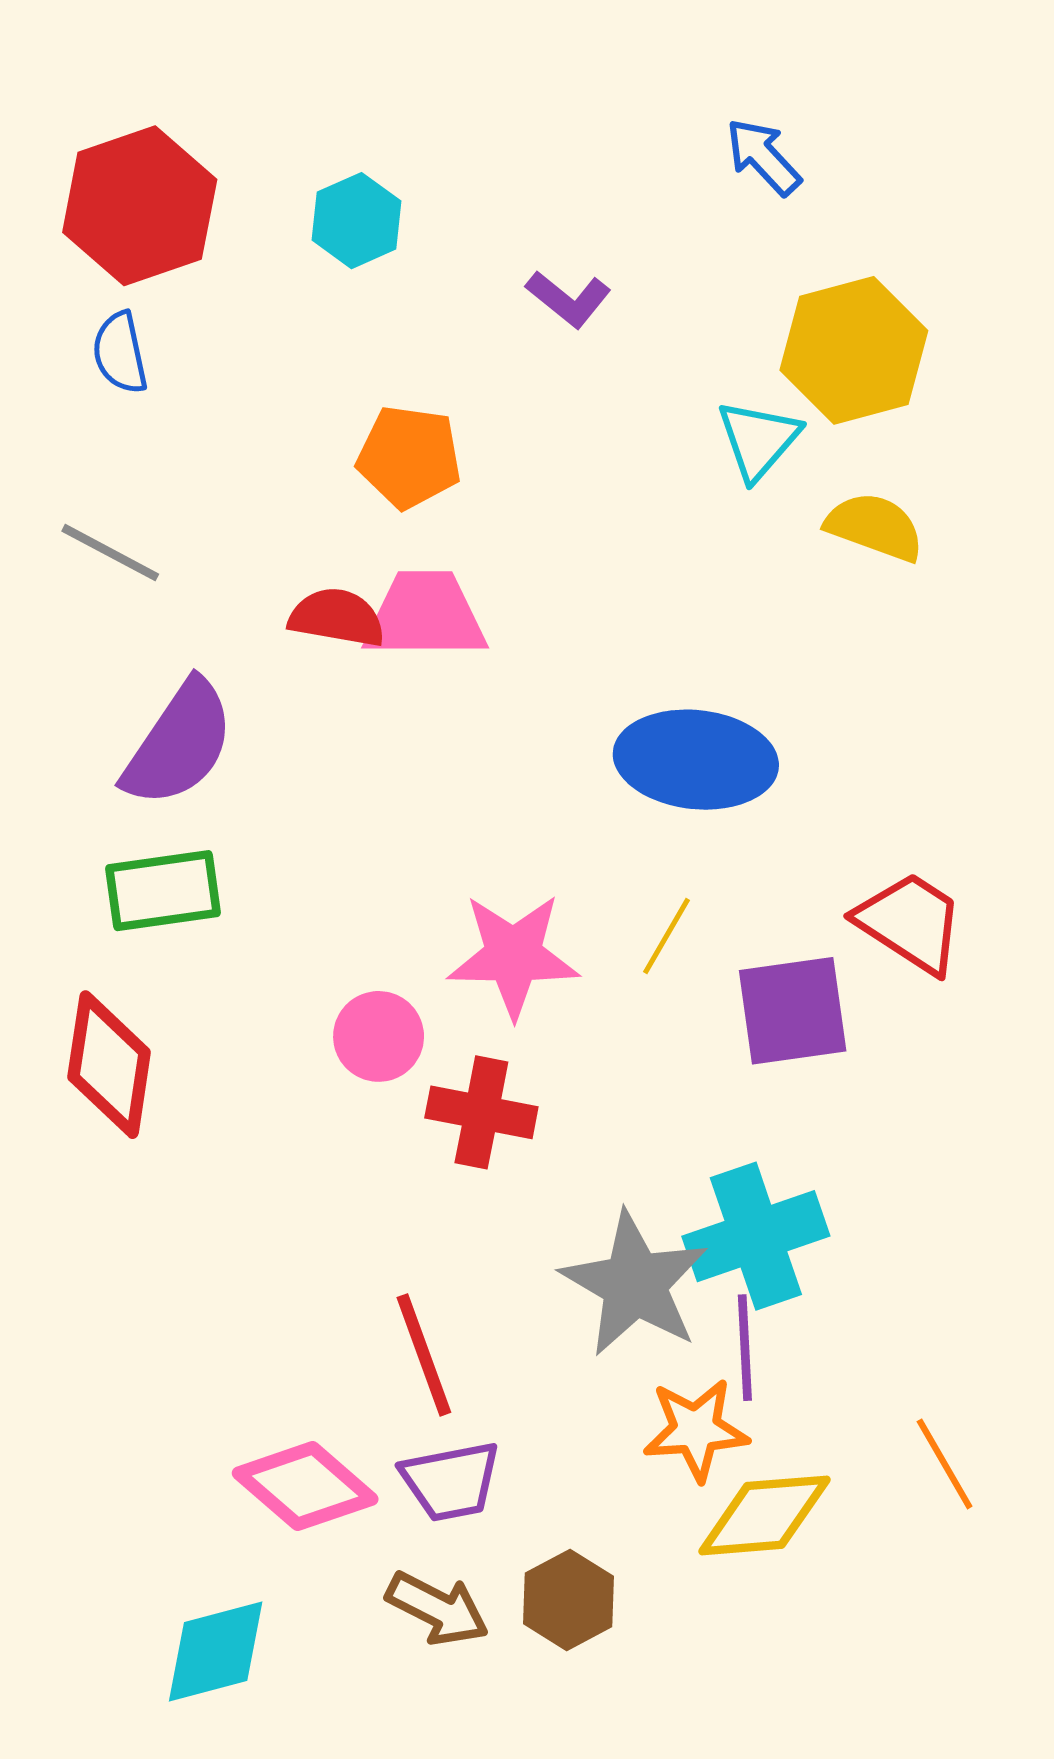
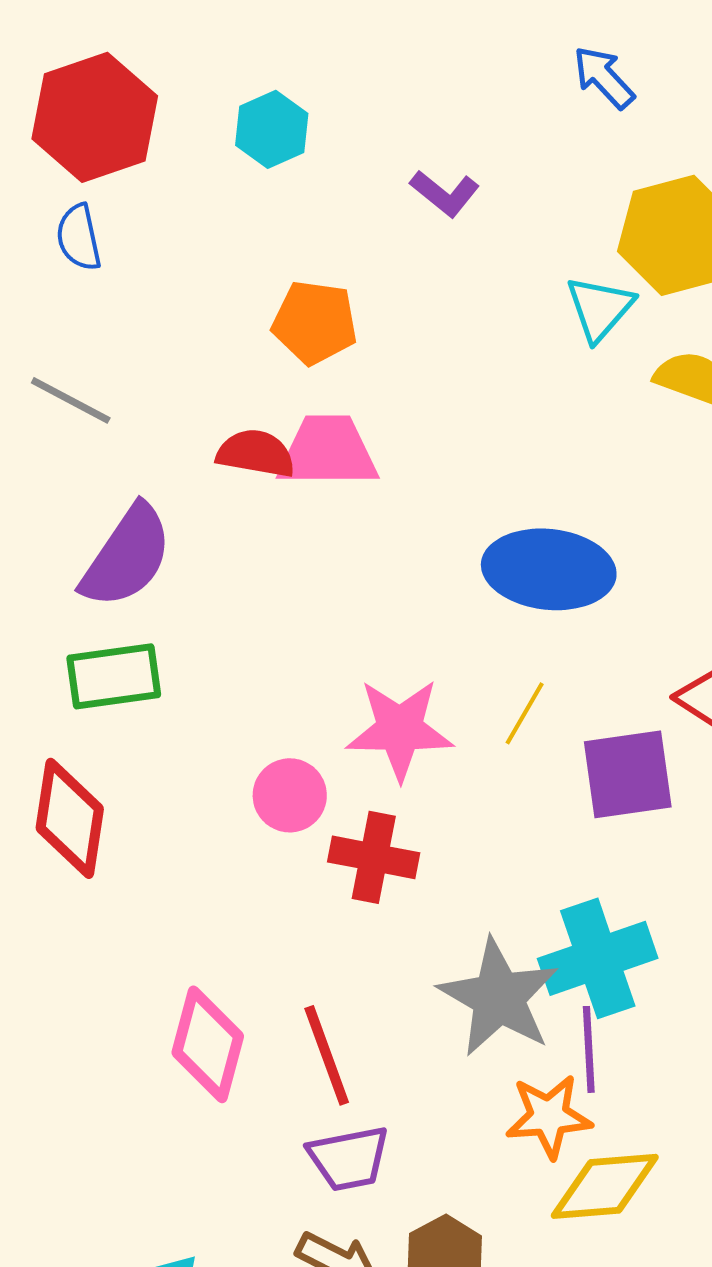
pink diamond: (305, 1486) -> (208, 1044), moved, turned 64

